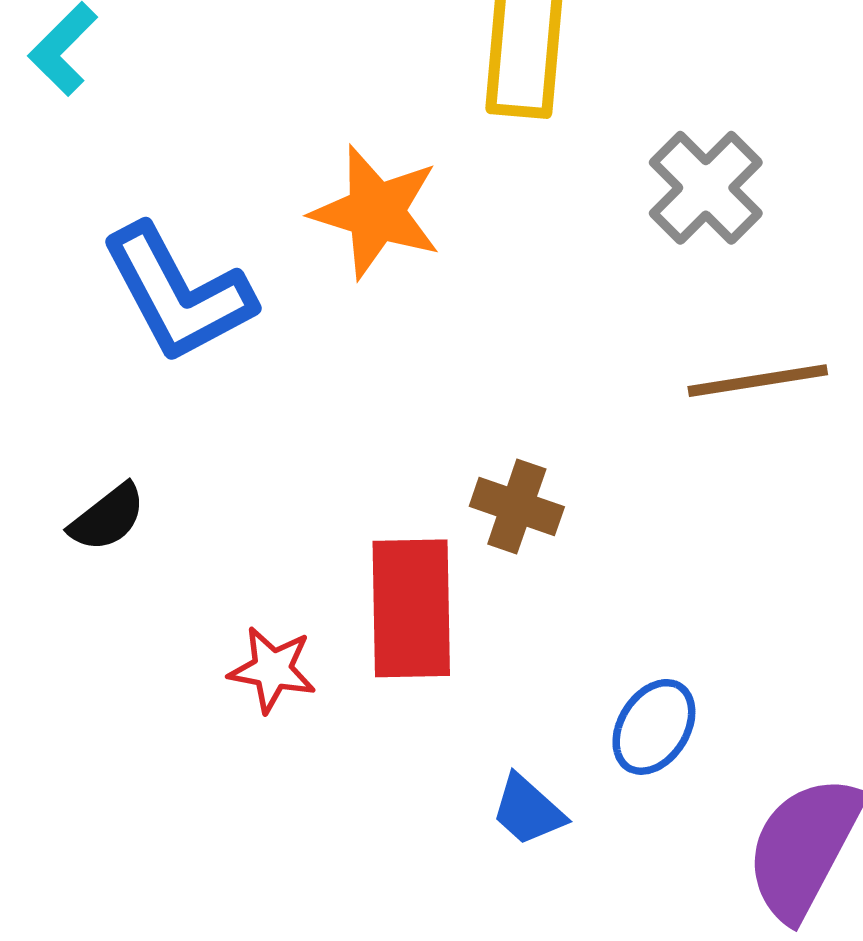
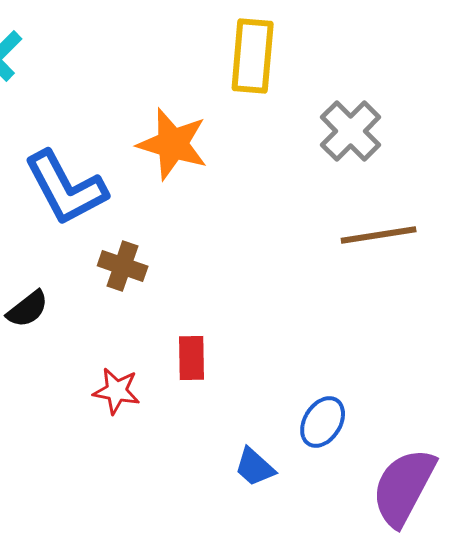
brown cross: (517, 506) -> (123, 266), moved
red rectangle: (411, 608) -> (192, 358), size x0.6

